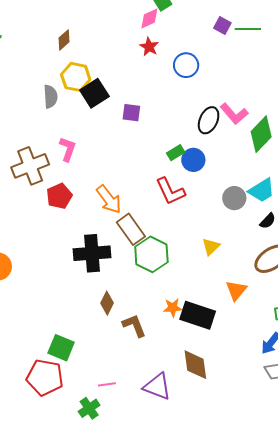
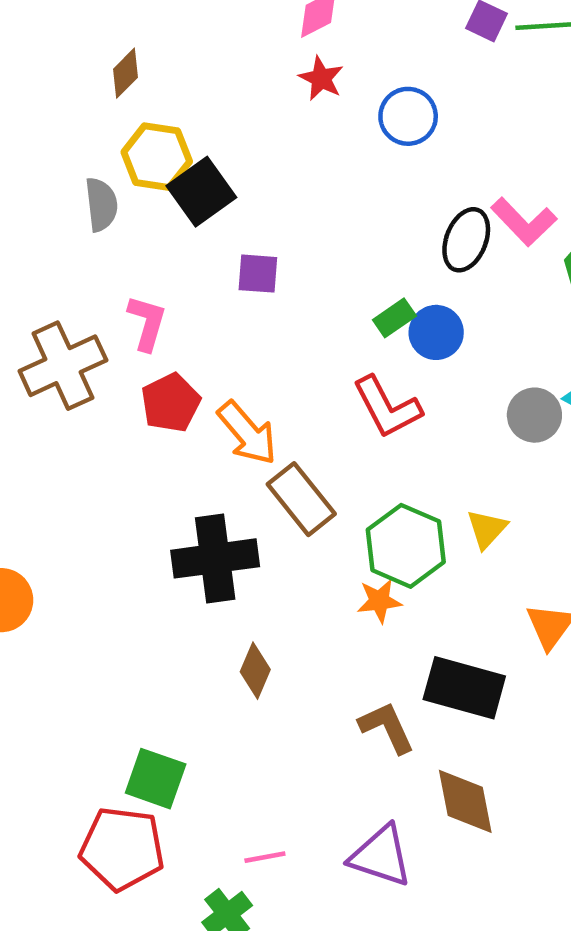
purple square: (131, 113) -> (258, 274), moved
red pentagon: (59, 196) -> (171, 403), moved
green hexagon: (151, 254) -> (406, 546), moved
orange star: (173, 308) -> (379, 601), moved
brown L-shape: (134, 325) -> (387, 727), moved

